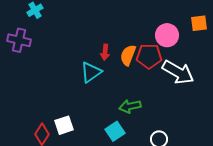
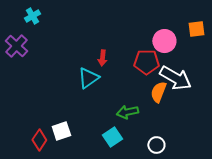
purple cross: (19, 40) -> (16, 46), turned 30
orange semicircle: (128, 55) -> (158, 92), moved

